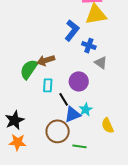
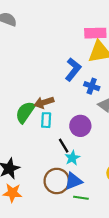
cyan rectangle: (48, 85) -> (46, 120), moved
cyan star: (86, 109) -> (72, 158), moved
blue triangle: (73, 114) -> (73, 181), moved

